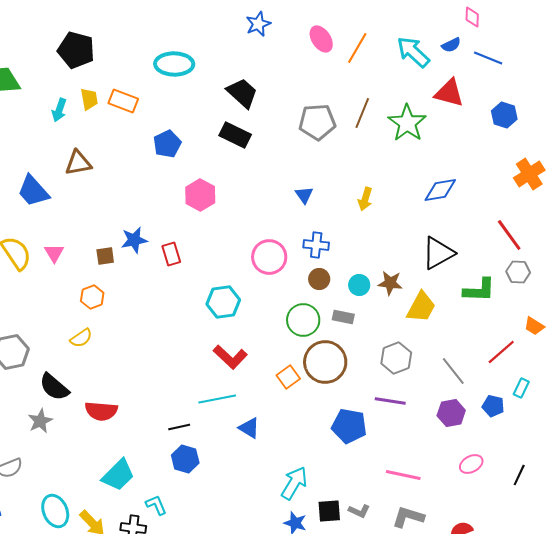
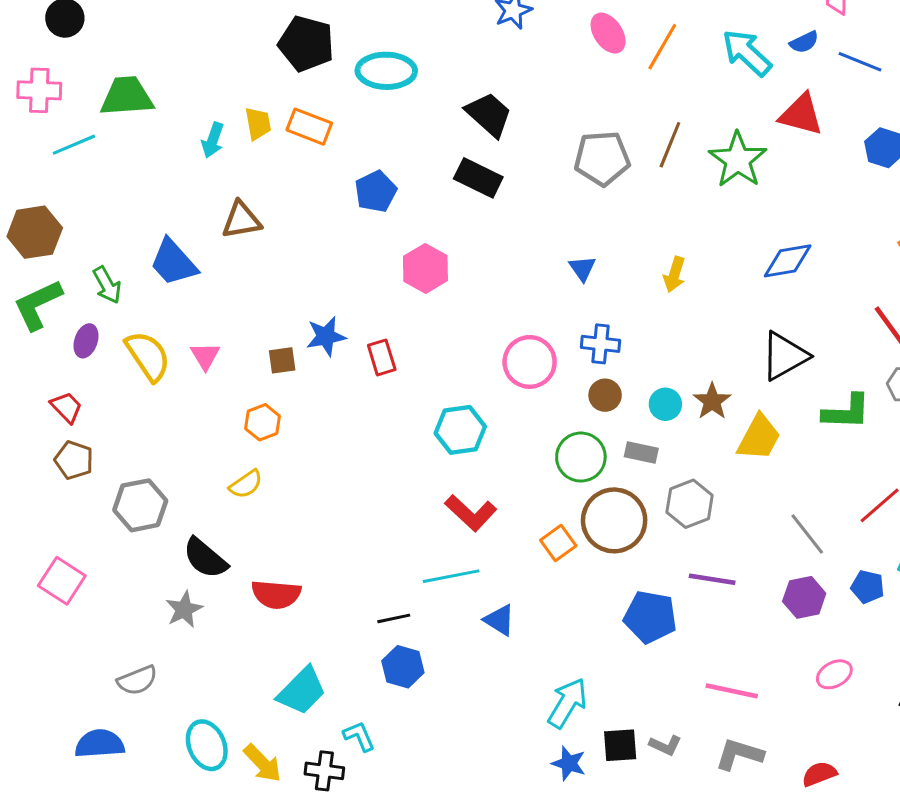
black pentagon: (76, 50) -> (306, 44), moved
brown star: (390, 283) -> (712, 401), turned 30
gray hexagon: (396, 358) -> (690, 504), moved

